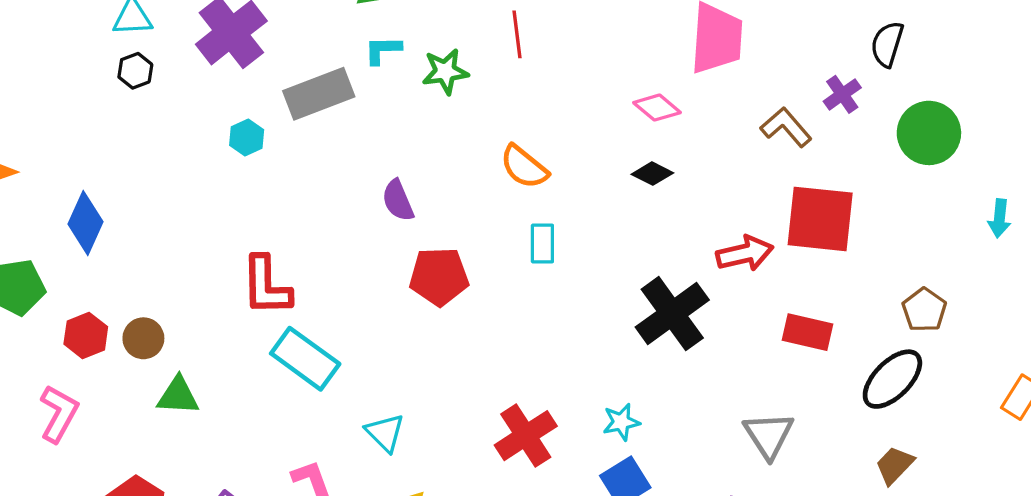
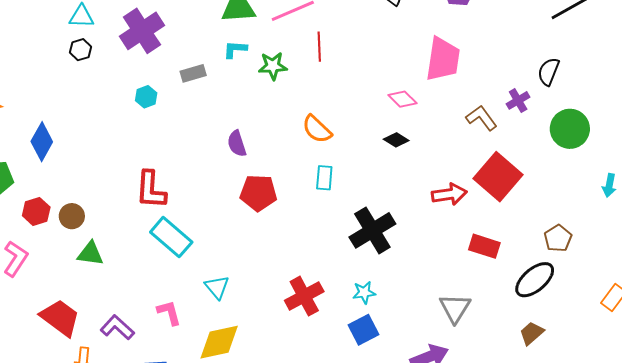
gray rectangle: (319, 94) -> (193, 73), size x0.6
red square: (820, 219) -> (498, 177), turned 30
black cross: (672, 314) -> (372, 230), moved

